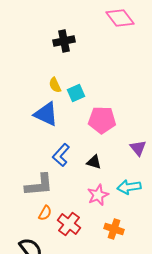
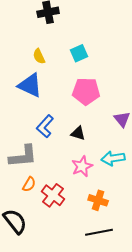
cyan square: (76, 93) -> (79, 53), moved

